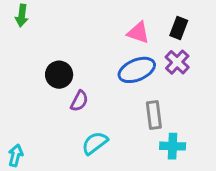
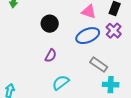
black circle: (59, 75) -> (50, 24), moved
gray rectangle: (154, 115) -> (99, 65), turned -48

